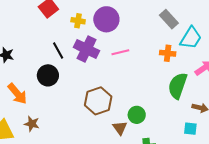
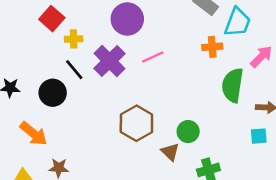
yellow cross: (78, 21) -> (74, 39), moved
purple cross: (87, 49) -> (109, 61), turned 30
black circle: (48, 75) -> (53, 93), moved

